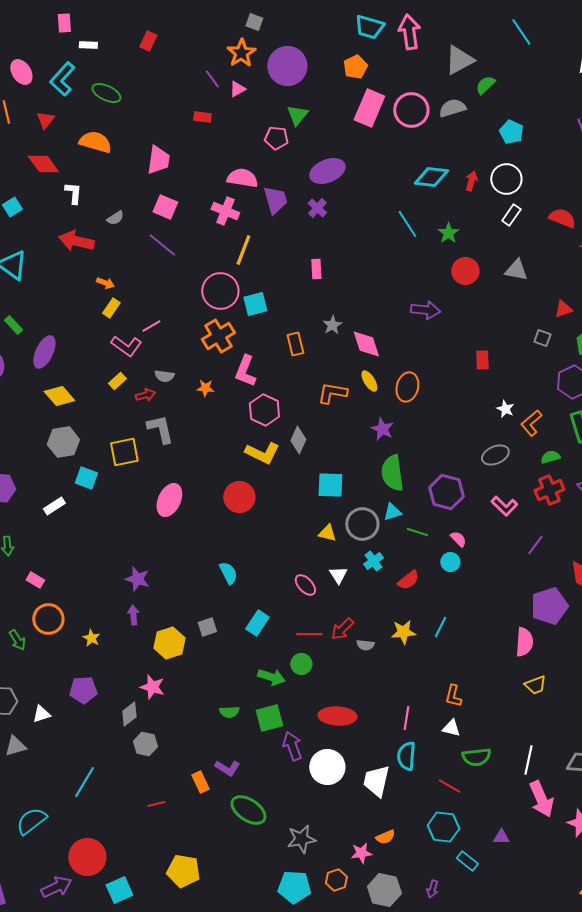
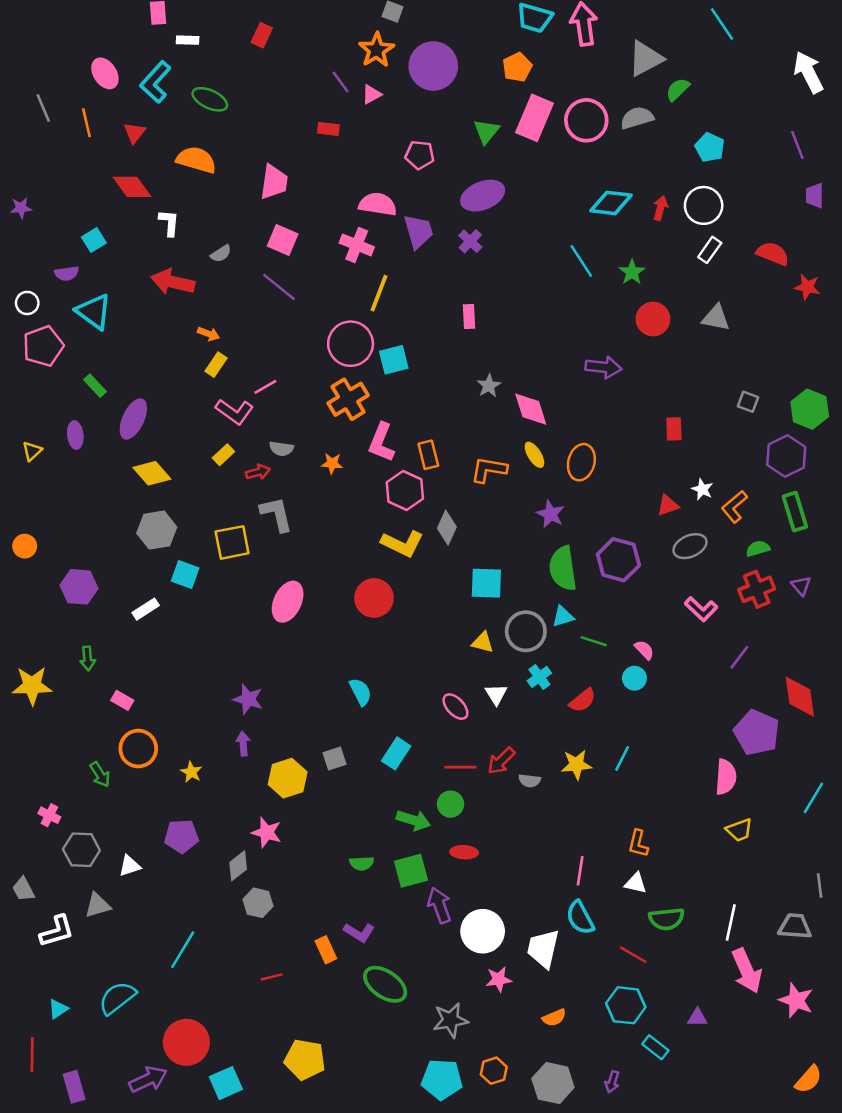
green triangle: (297, 115) -> (486, 131), moved
red triangle: (563, 309) -> (668, 505), moved
orange rectangle: (295, 344) -> (428, 455), moved
purple hexagon: (446, 492) -> (618, 560), moved
purple pentagon: (549, 606) -> (757, 732), turned -30
red ellipse: (337, 716) -> (464, 852), moved, size x0.6
cyan semicircle: (406, 756) -> (580, 918), turned -32
pink star: (361, 853) -> (499, 979), moved

